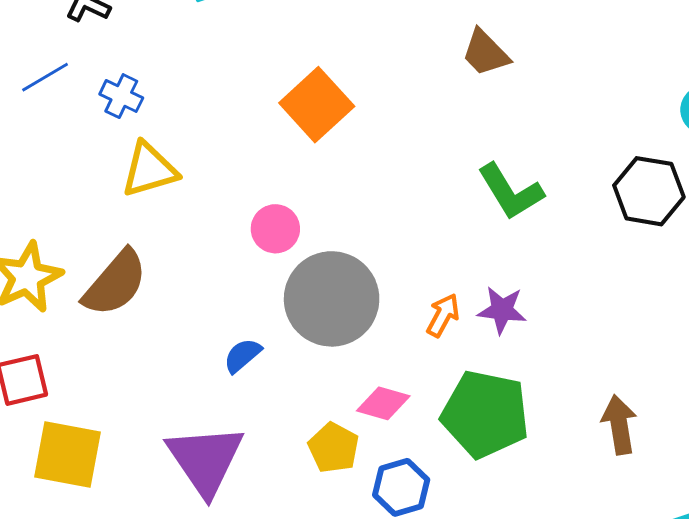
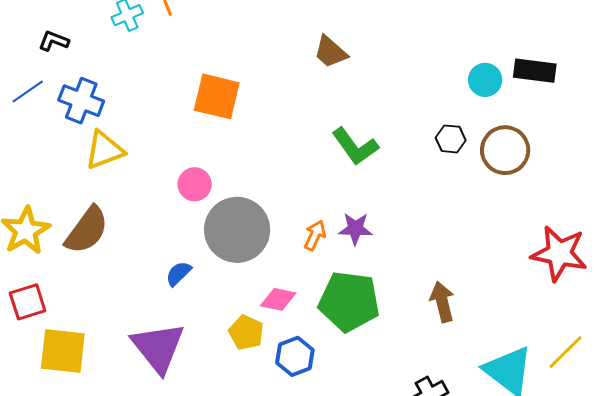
blue cross: (121, 96) -> (81, 101), size x1.5
orange square: (317, 105) -> (217, 96), turned -30
black hexagon: (649, 191) -> (451, 139), size x0.6

